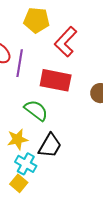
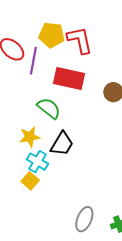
yellow pentagon: (37, 20) -> (52, 35), moved
red L-shape: (66, 42) -> (80, 40), turned 124

